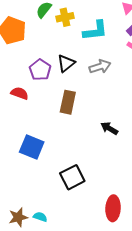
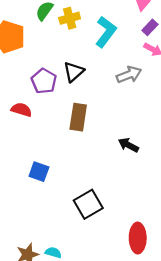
cyan L-shape: (95, 31) -> (106, 32), turned -44
gray arrow: (100, 67) -> (129, 75), moved
blue square: (32, 147) -> (39, 172), size x0.7

